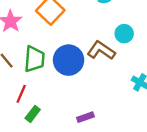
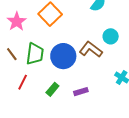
green rectangle: (33, 114) -> (52, 89), moved
purple rectangle: (85, 117) -> (81, 92), moved

